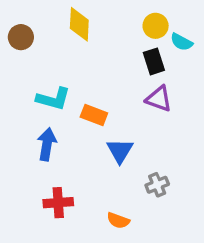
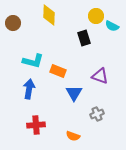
black rectangle: (154, 61) -> (84, 38), moved
purple triangle: (159, 99) -> (100, 76), moved

